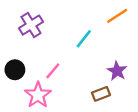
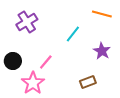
orange line: (117, 16) -> (102, 14), turned 48
purple star: (117, 71) -> (102, 51), moved

